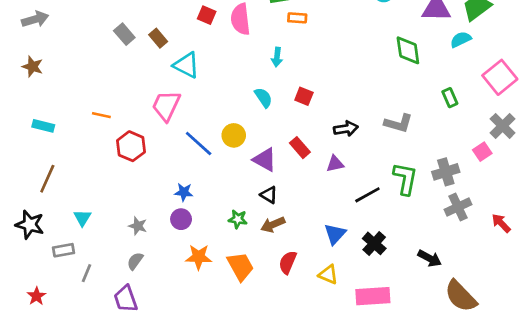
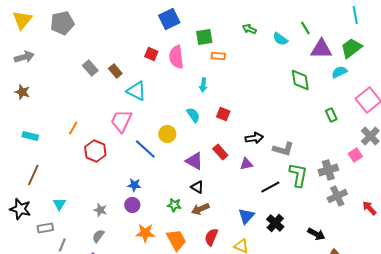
orange line: (101, 115) -> (73, 128), turned -72
gray L-shape: (399, 123) -> (283, 149), moved
yellow circle: (234, 135) -> (167, 134), moved

